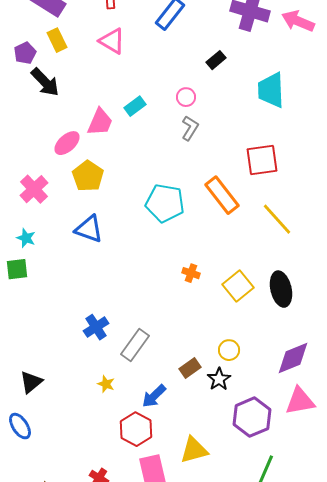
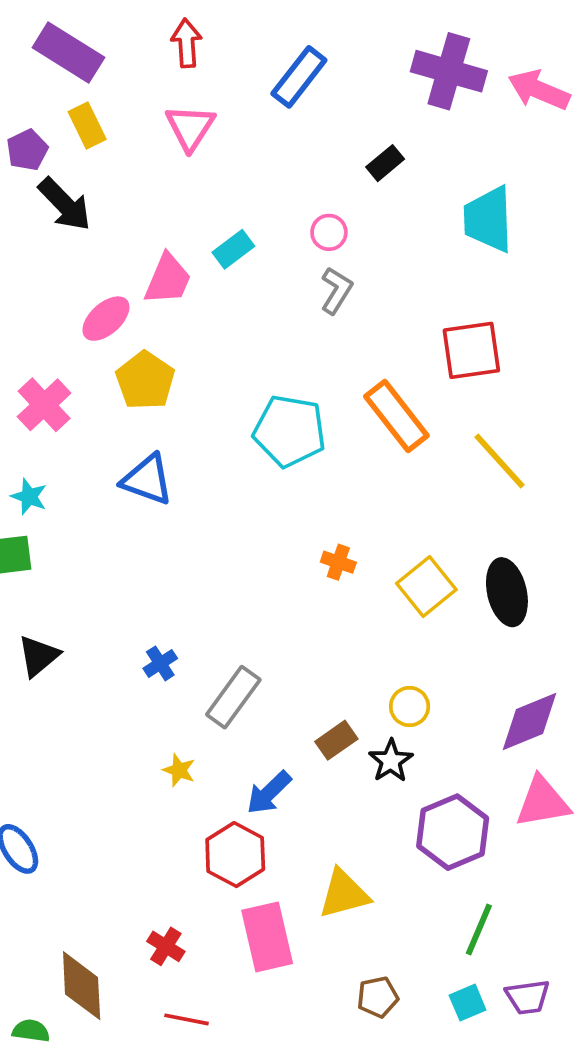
pink triangle: (112, 41) -> (190, 127), turned 32
blue cross: (96, 327) -> (160, 663), size x0.7
black triangle: (31, 382) -> (38, 656), moved

